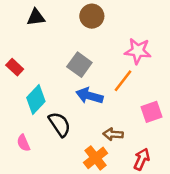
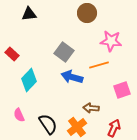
brown circle: (92, 16) -> (87, 13), moved
orange line: (123, 81) -> (99, 65), turned 36
black semicircle: (60, 124) -> (48, 124), moved

